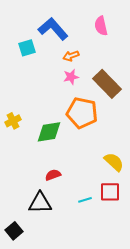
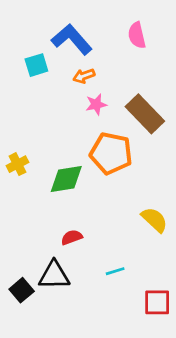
orange arrow: (71, 56) -> (84, 76), moved
red square: (110, 192) -> (157, 302), moved
black square: (14, 231) -> (22, 290), moved

